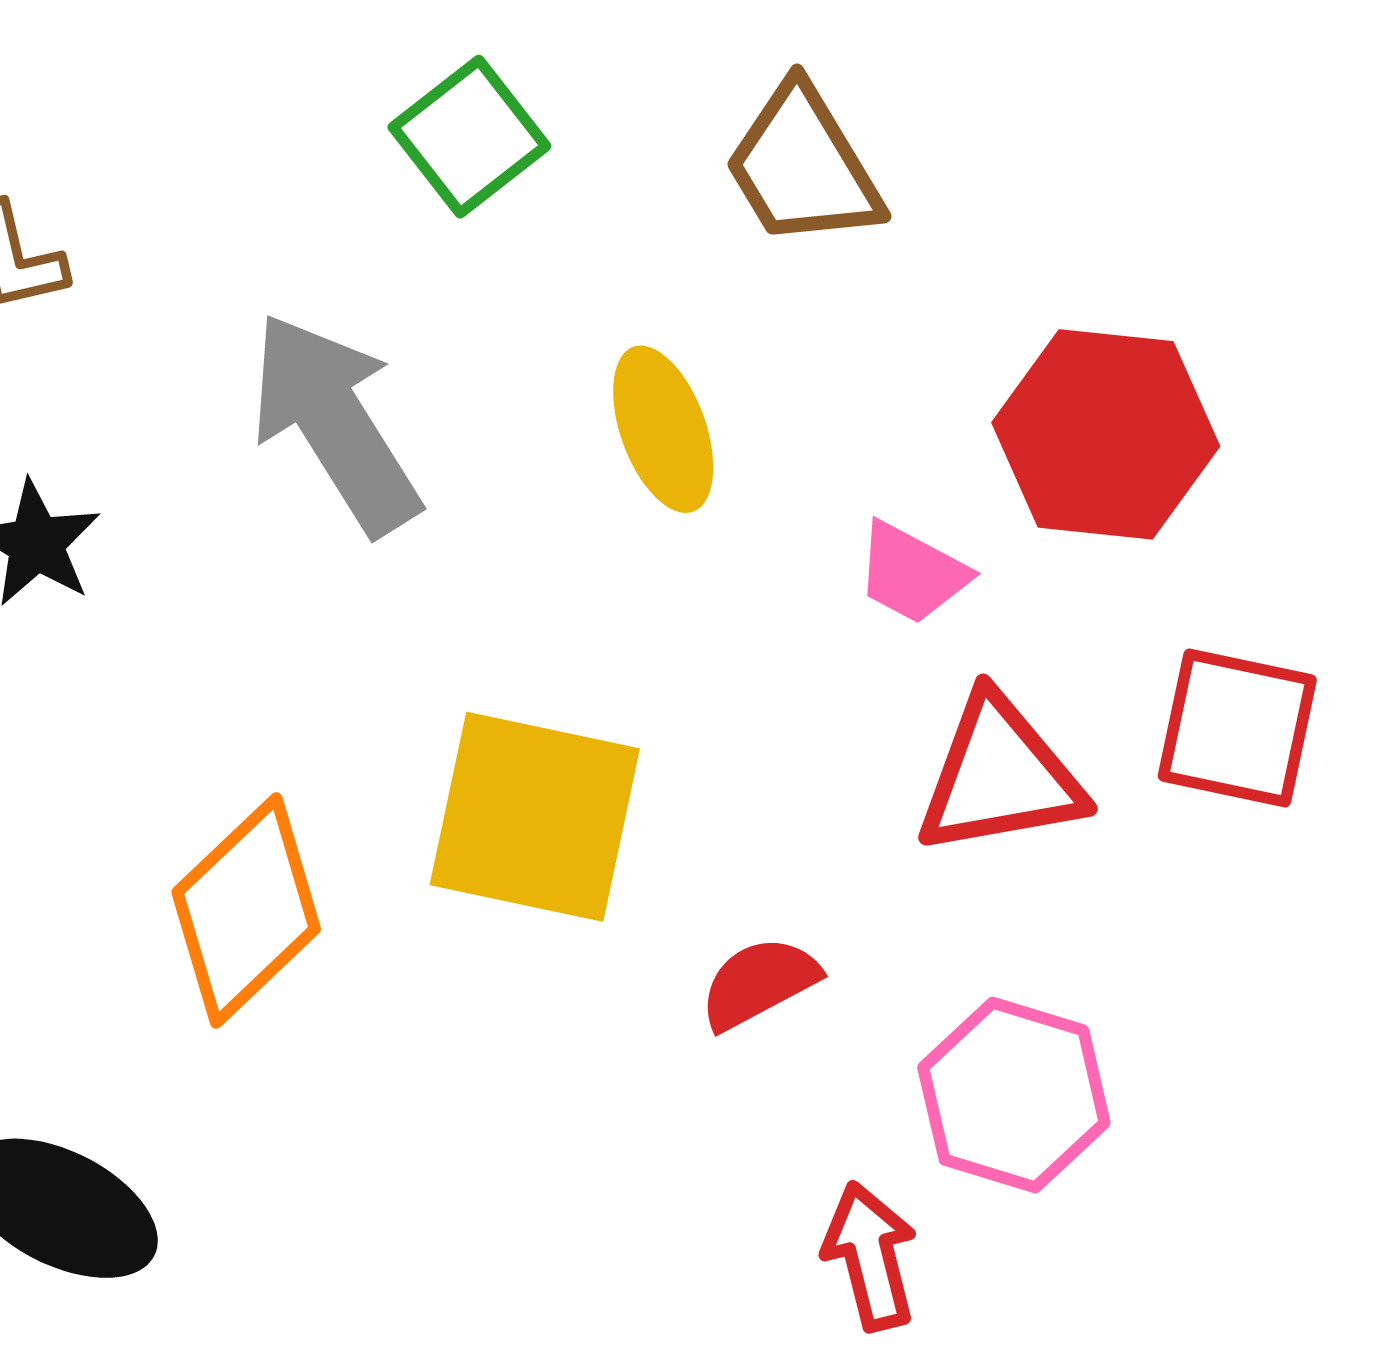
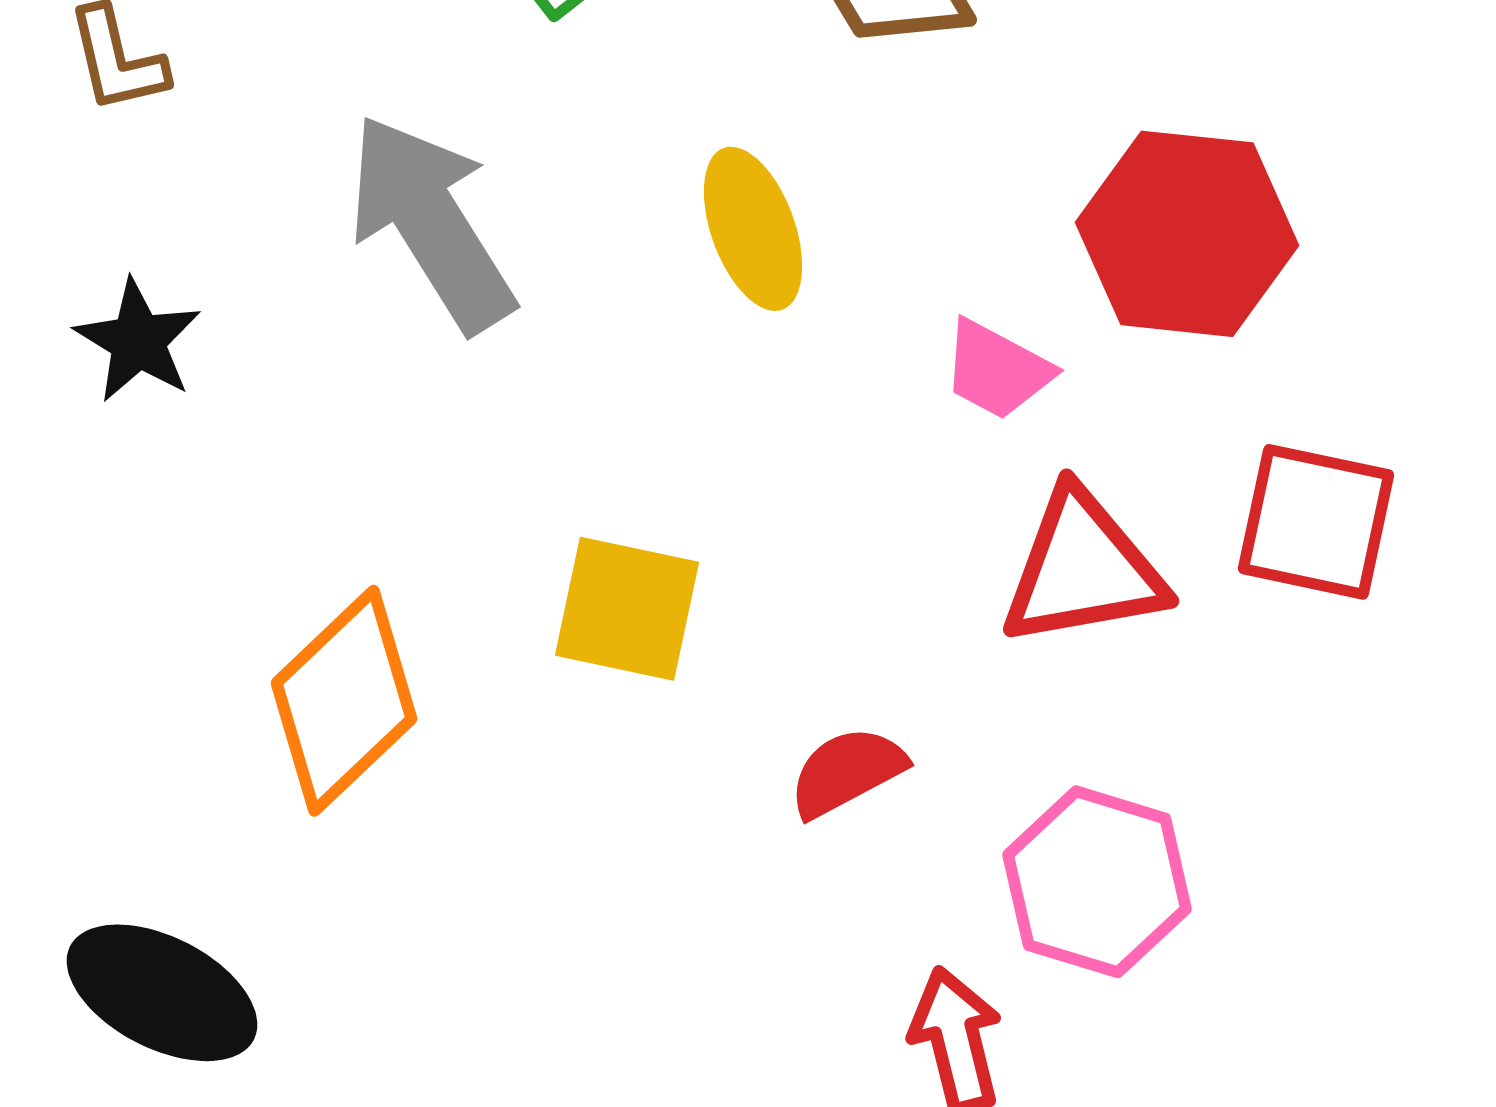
yellow square: (535, 817) -> (627, 609), size x0.7

